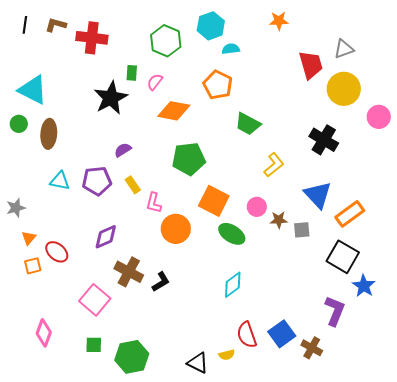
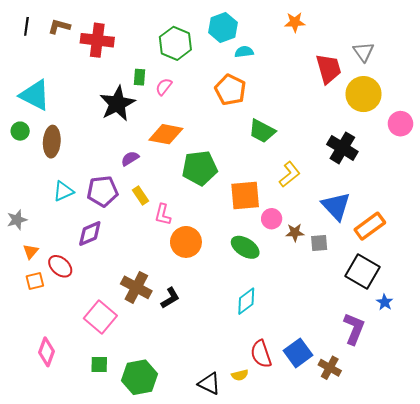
gray triangle: (344, 49) -> (364, 52), turned -45
orange diamond: (174, 111) -> (166, 134), moved
cyan triangle: (60, 181) -> (63, 191), turned -35
orange square: (214, 201) -> (245, 195), moved, turned -32
purple diamond: (106, 237) -> (90, 234), moved
blue star: (364, 286) -> (385, 302), size x0.7

